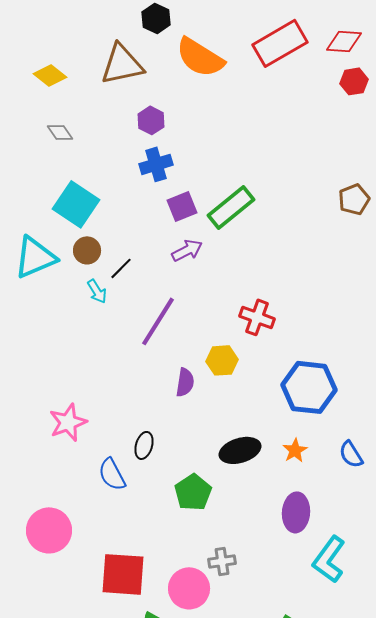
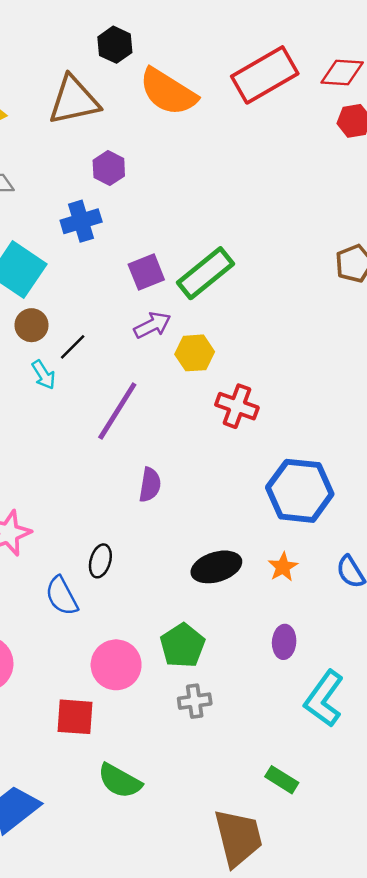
blue cross: (156, 164) -> (81, 221), moved
yellow hexagon: (222, 360) -> (195, 353), moved
green pentagon: (193, 492) -> (183, 645), moved
purple ellipse: (296, 512) -> (284, 642), size x0.7
red square: (123, 574) -> (75, 717), size x0.7
pink circle: (189, 588) -> (116, 665), moved

